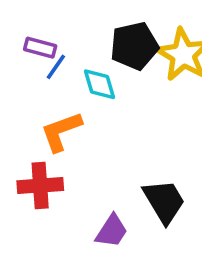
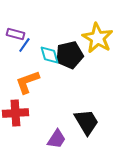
black pentagon: (134, 46) -> (69, 55), moved

